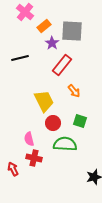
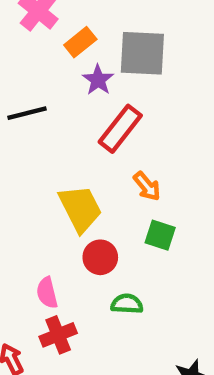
green square: (80, 121) -> (160, 235), moved
green semicircle: (65, 144) -> (127, 304), size x0.6
red cross: (34, 158) -> (58, 335), turned -35

